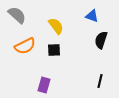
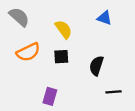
black semicircle: (101, 40) -> (96, 66), moved
black line: (100, 81) -> (114, 92), turned 72

